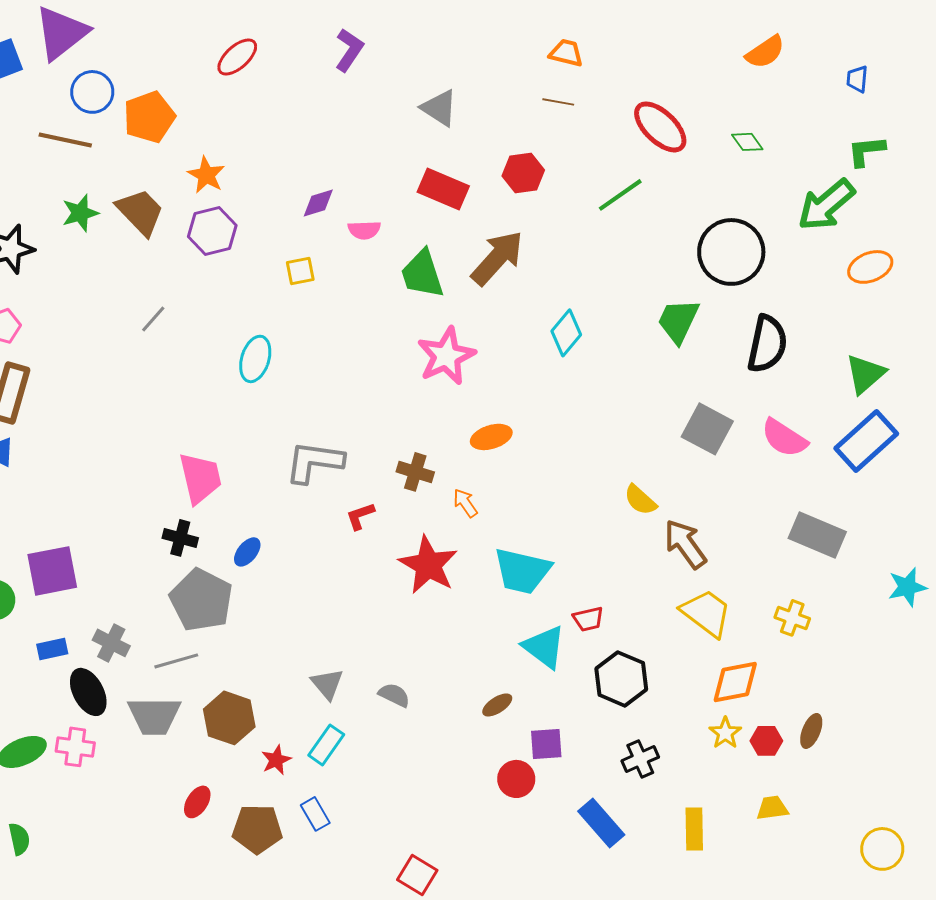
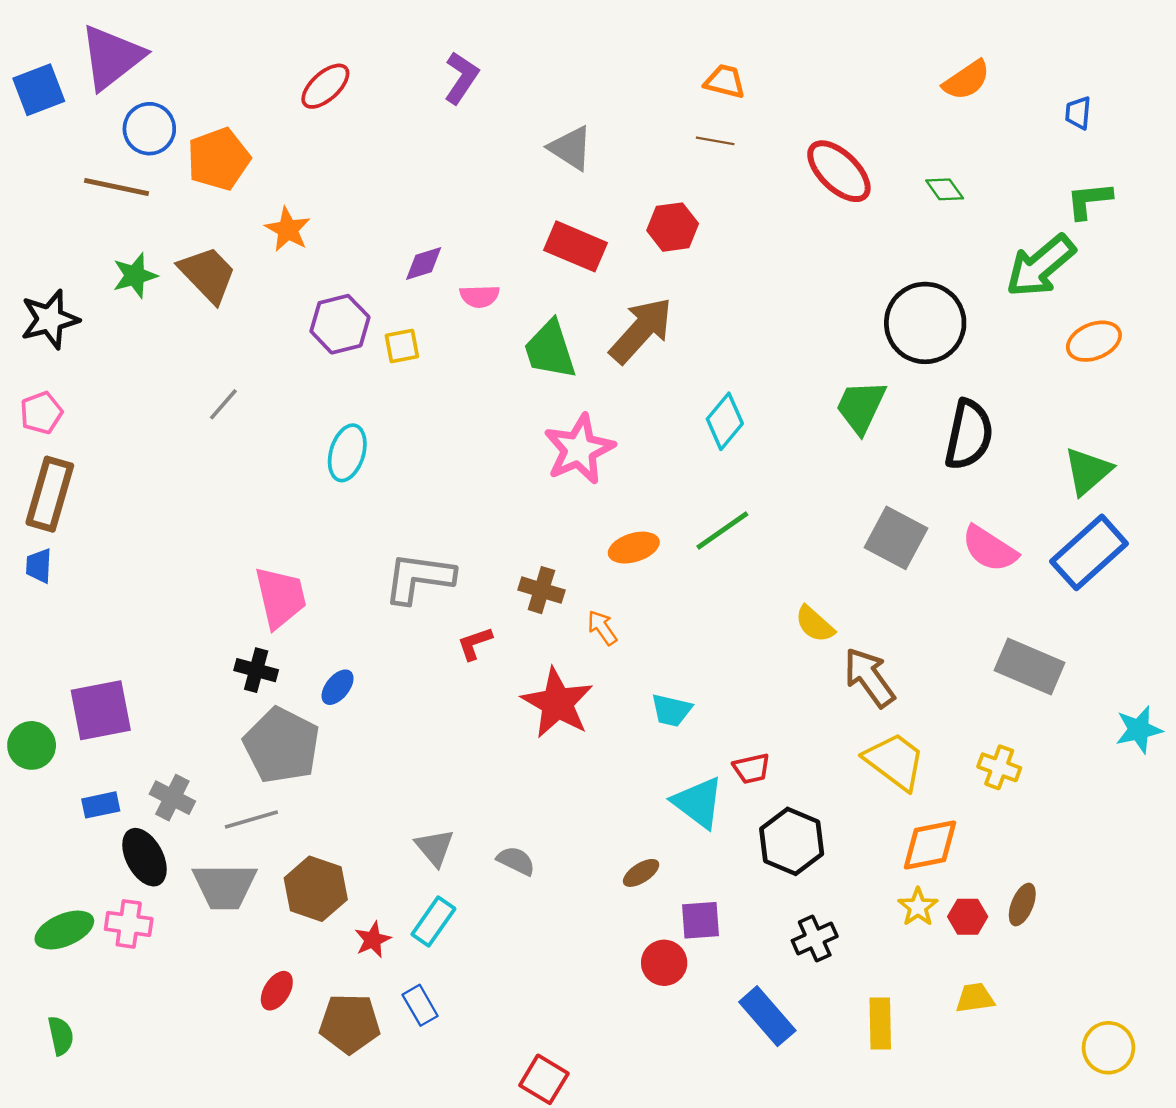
green line: (620, 195) -> (722, 531), moved
purple hexagon: (212, 231) -> (340, 324), moved
cyan trapezoid: (522, 571) -> (671, 710), size x0.6

